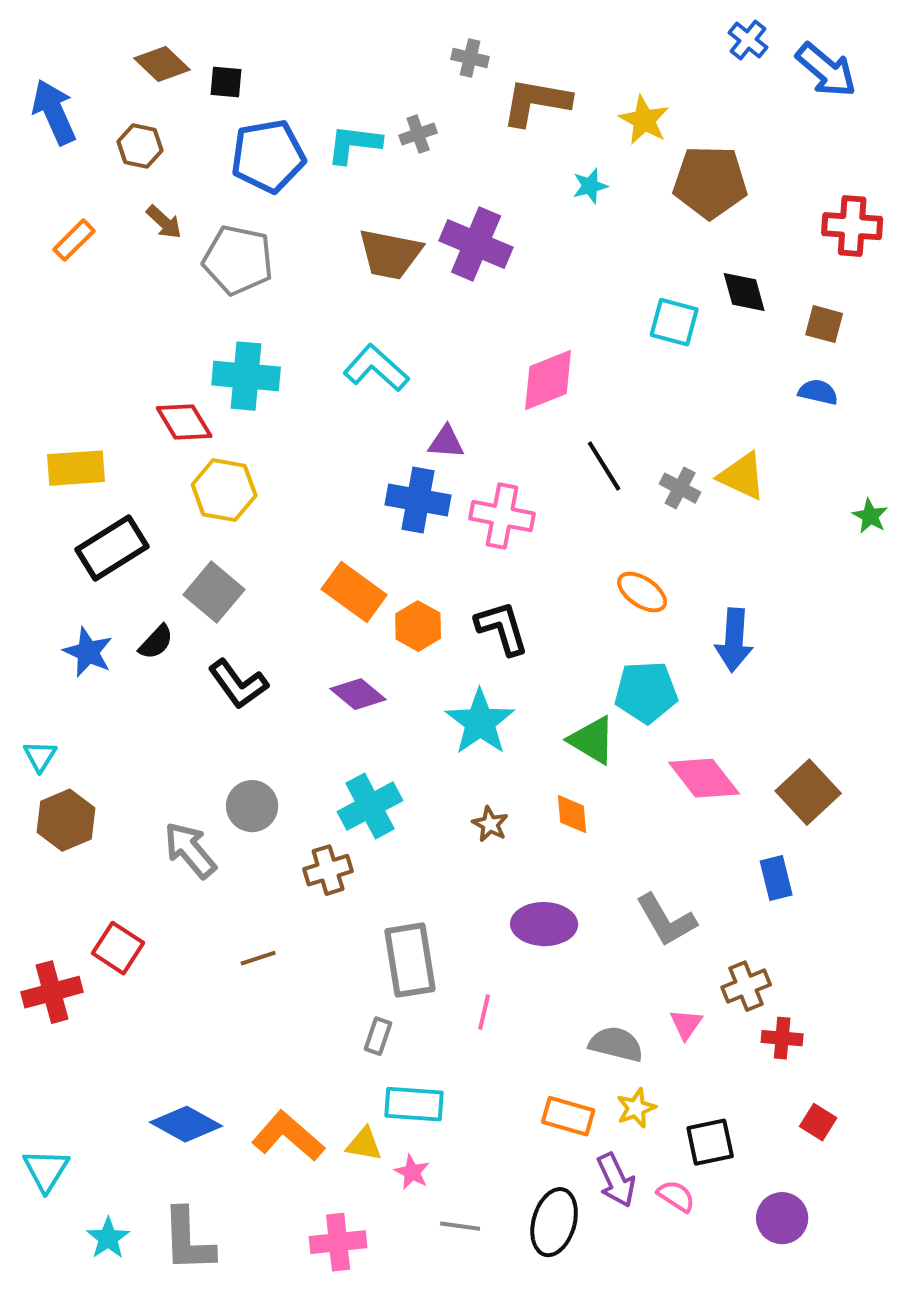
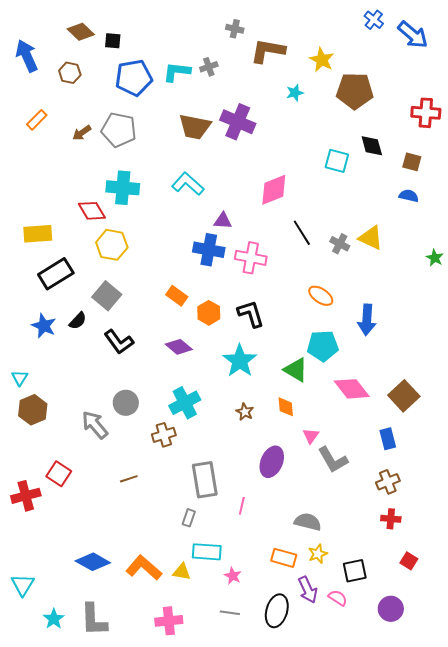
brown arrow: (164, 222) -> (82, 133), moved, turned 102
orange rectangle: (354, 592) -> (177, 296), size x0.7
purple ellipse: (544, 924) -> (272, 462), turned -68
brown cross: (746, 986) -> (388, 482), moved
pink triangle: (686, 1024) -> (311, 436), moved
pink star: (412, 1172) -> (233, 576), moved

